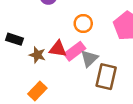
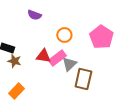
brown star: (37, 55) -> (14, 61), moved
orange rectangle: (37, 91) -> (16, 91), moved

